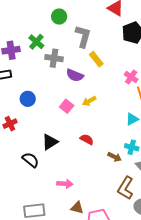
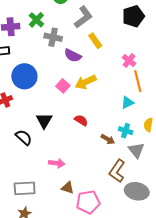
gray L-shape: (83, 36) -> (83, 17), turned 35
blue circle: (28, 99) -> (24, 76), size x1.6
yellow arrow: (89, 101) -> (86, 82), size x1.5
black triangle: (50, 142) -> (44, 121), turned -30

